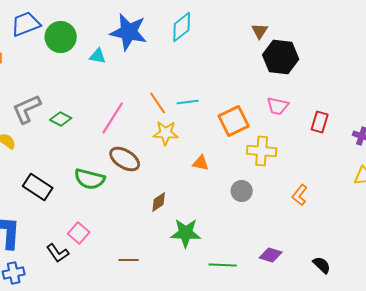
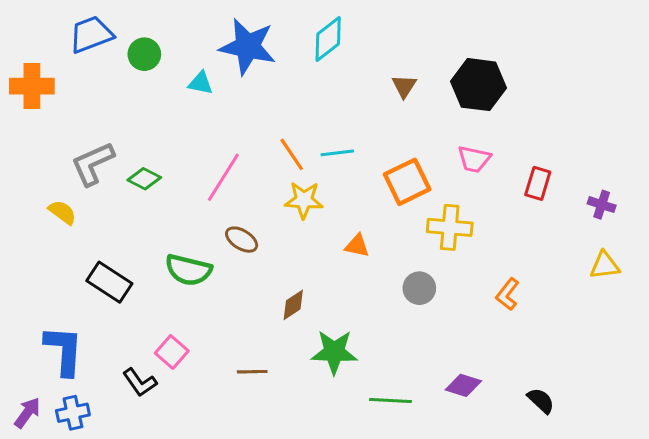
brown triangle: (260, 31) -> (404, 86), moved
green circle: (61, 37) -> (144, 54), size x0.7
brown ellipse: (125, 159) -> (242, 240), size x0.7
brown line: (129, 260) -> (252, 372), moved

